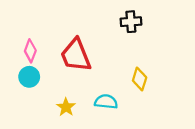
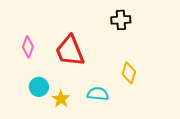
cyan circle: (29, 77) -> (39, 87), moved

